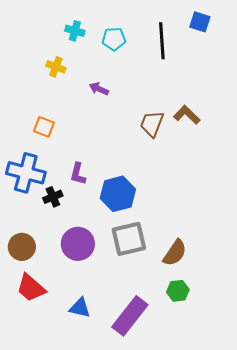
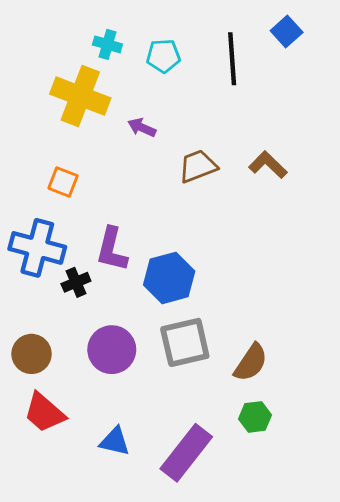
blue square: (200, 22) -> (287, 32), turned 30
yellow cross: (56, 67) -> (80, 96), size x2.0
brown trapezoid: (152, 124) -> (198, 166), moved, turned 48
purple L-shape: (78, 174) -> (112, 249), size x1.4

